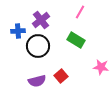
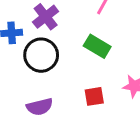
red square: (61, 76) -> (94, 96), moved, turned 32

